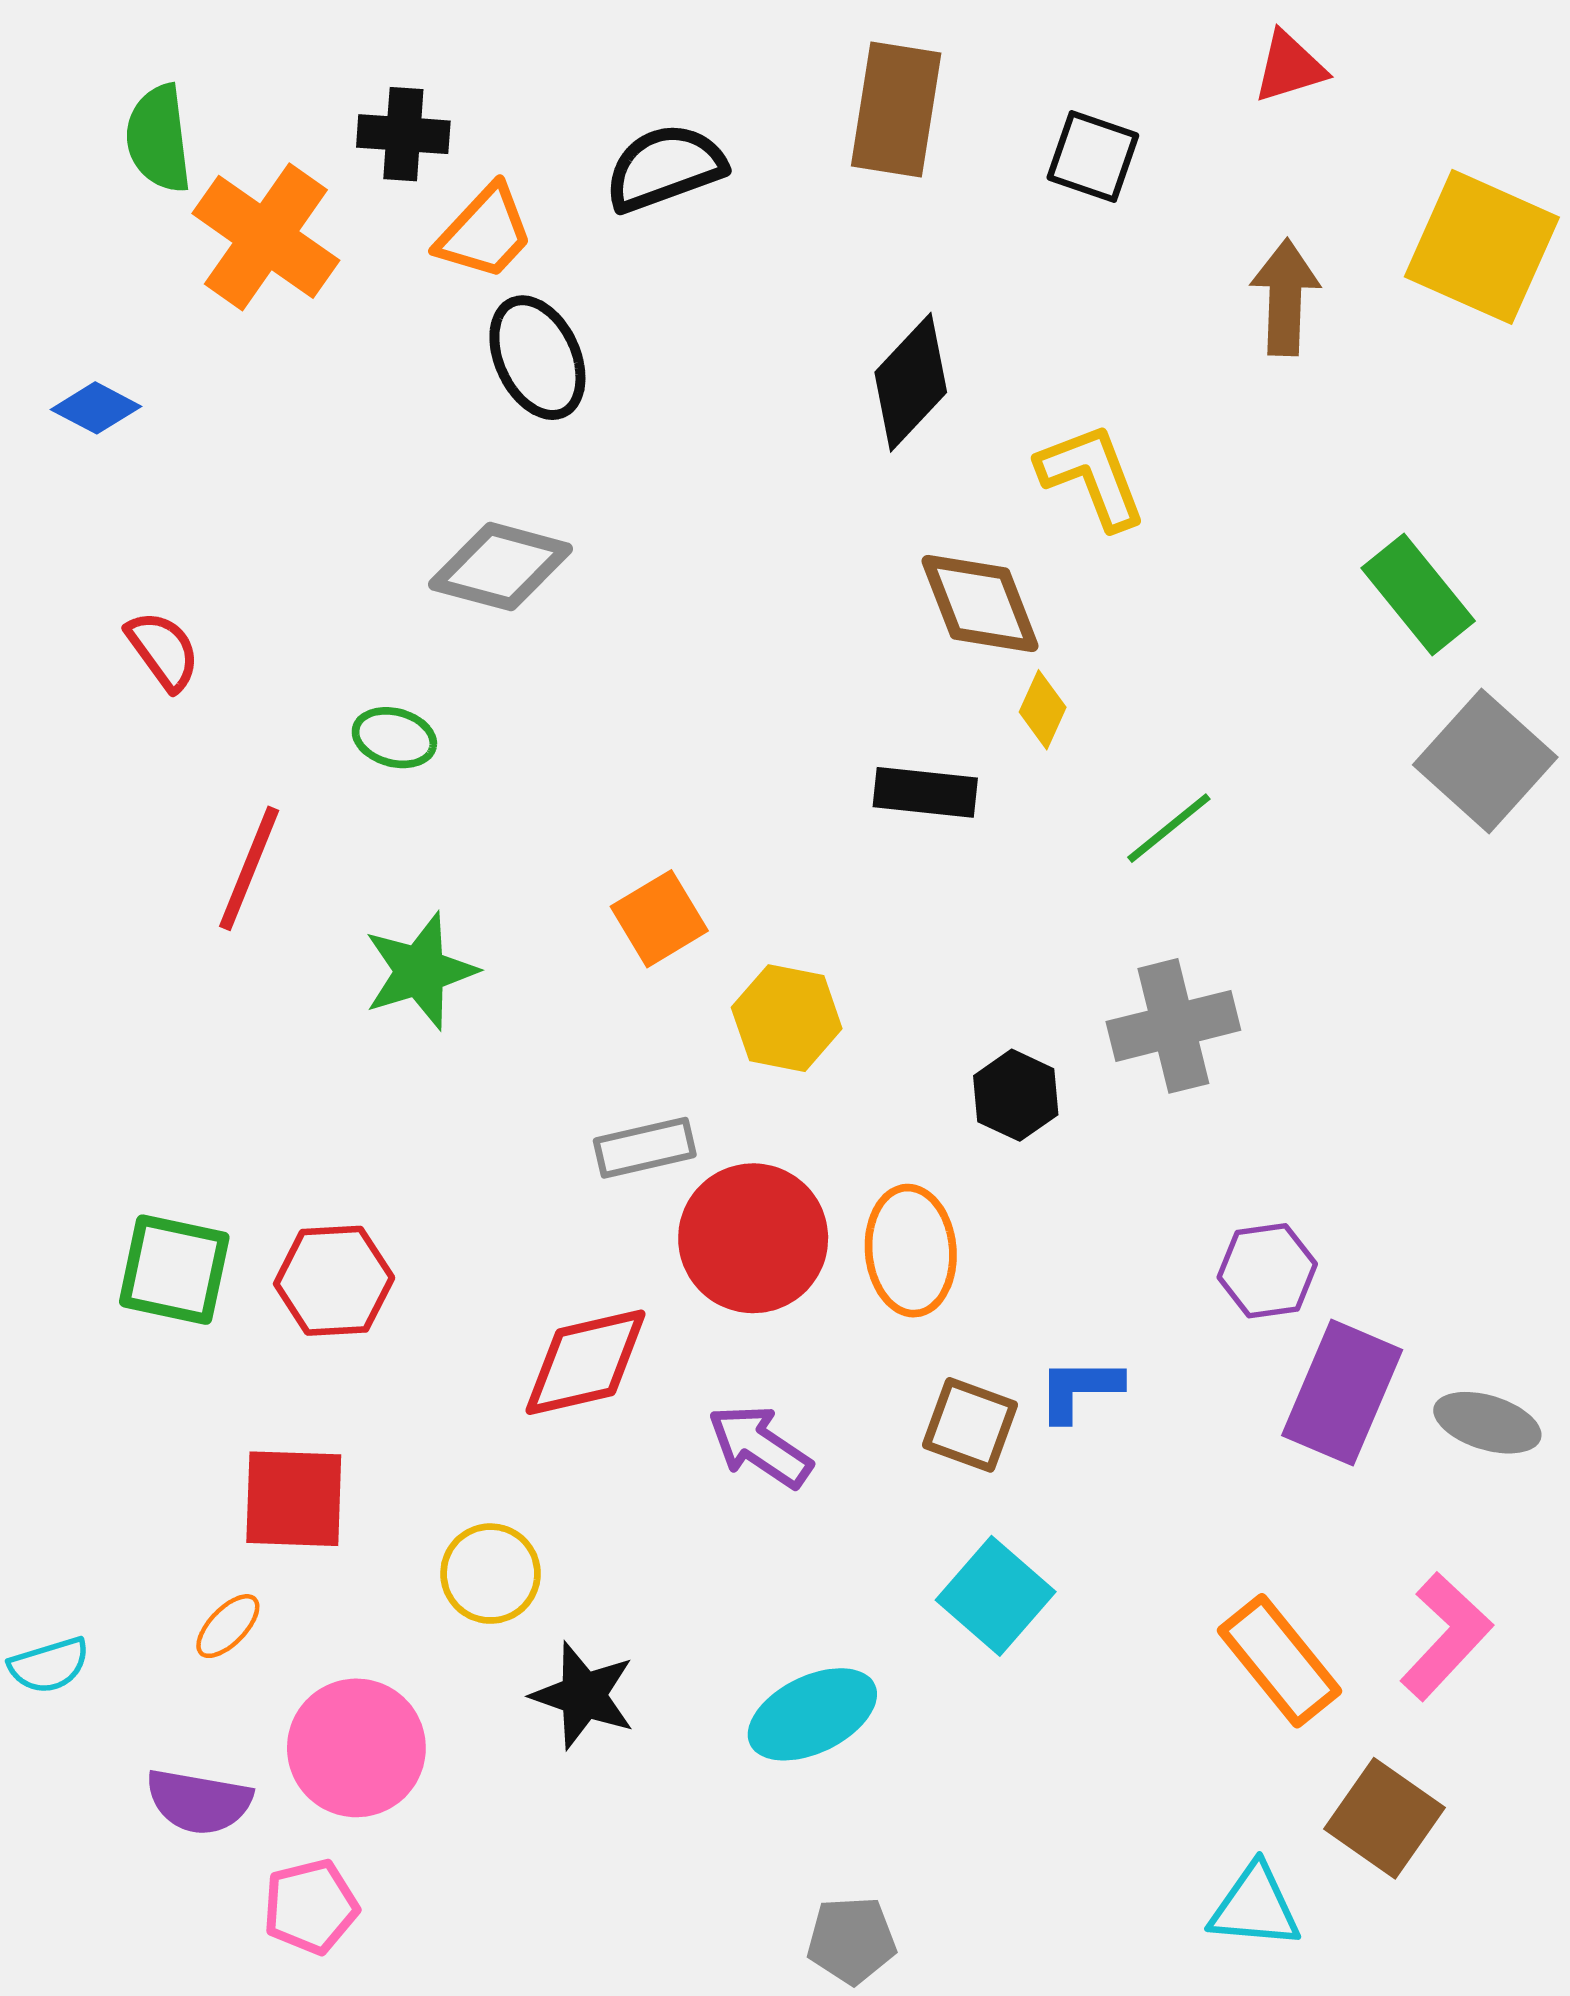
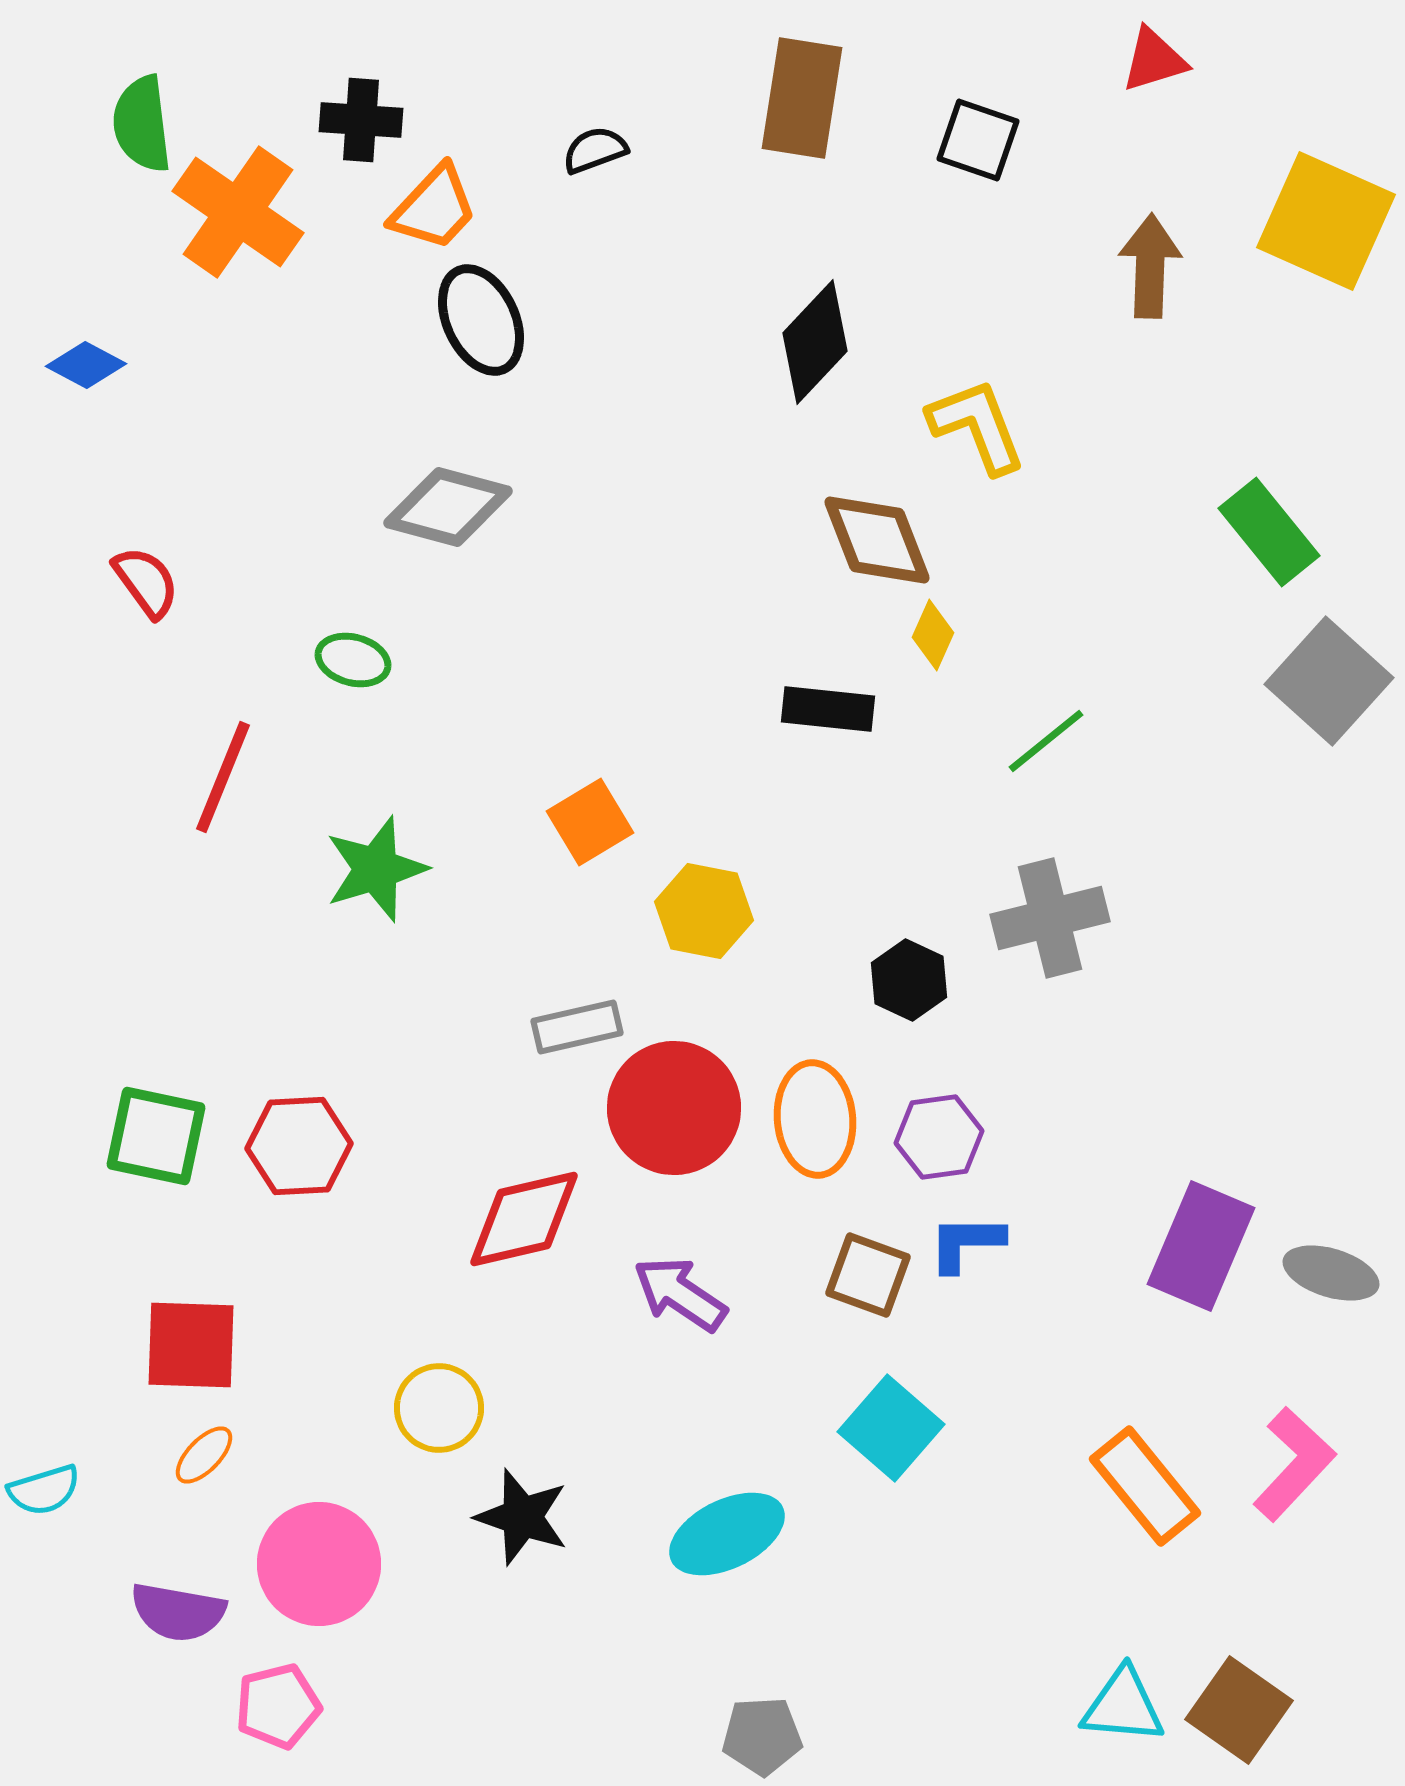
black semicircle: (665, 168) -> (595, 150), size x0.6
purple hexagon: (1267, 1271) -> (939, 1137), moved
red square: (294, 1499) -> (191, 1345), moved
brown square: (1385, 1818) -> (1239, 1710), moved

